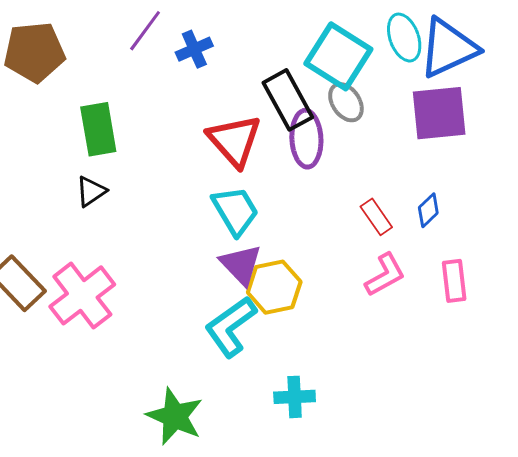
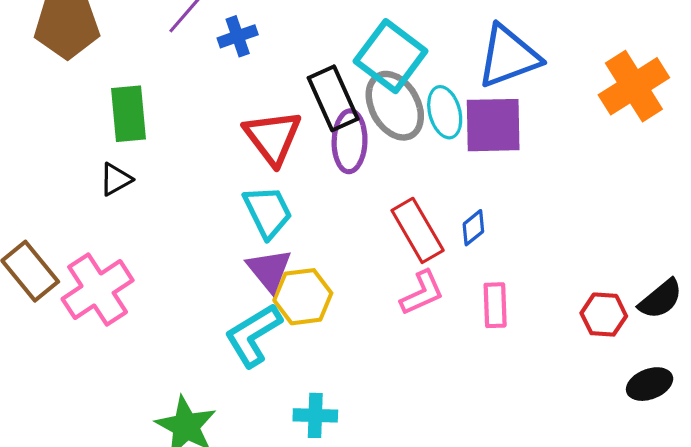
cyan ellipse: (404, 38) -> (445, 112), moved
gray ellipse: (346, 102) -> (395, 106), size x1.6
red rectangle: (376, 217) -> (418, 230), size x1.6

